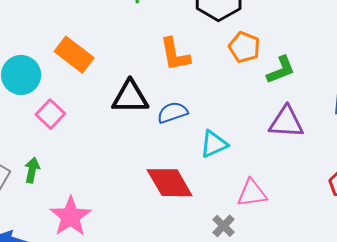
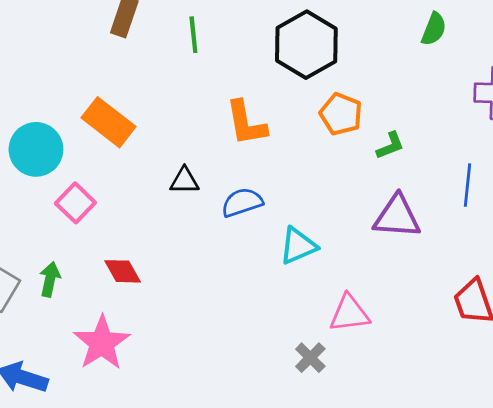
green L-shape: (281, 70) -> (390, 146), size x0.7
black triangle: (130, 97) -> (184, 181), size x0.6
red diamond: (170, 183) -> (123, 271), moved, size x0.6

